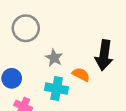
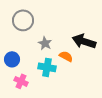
black arrow: (104, 55) -> (84, 41), turned 100

